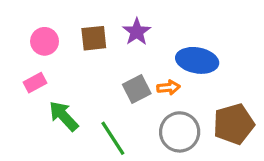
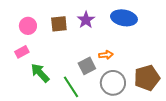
blue ellipse: (197, 60) -> (124, 18), moved
gray square: (137, 89) -> (87, 66), moved

